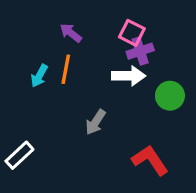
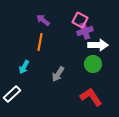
cyan arrow: (39, 76) -> (24, 67), moved
white arrow: (129, 76) -> (98, 45), moved
green circle: (170, 96) -> (93, 64), moved

